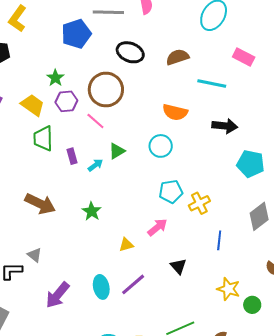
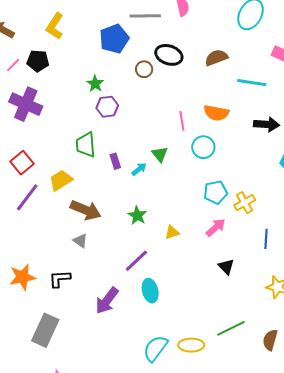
brown circle: (106, 89) -> (144, 69), moved, size x0.5
yellow trapezoid: (33, 105) -> (61, 180), moved, turned -65
pink line: (95, 121) -> (182, 121), moved, turned 42
green triangle: (117, 151) -> (160, 154), turned -36
pink arrow: (157, 227) -> (216, 227), moved
yellow triangle: (126, 245) -> (172, 232), moved
gray triangle: (35, 255) -> (80, 241), moved
purple line: (133, 284) -> (136, 261), moved

